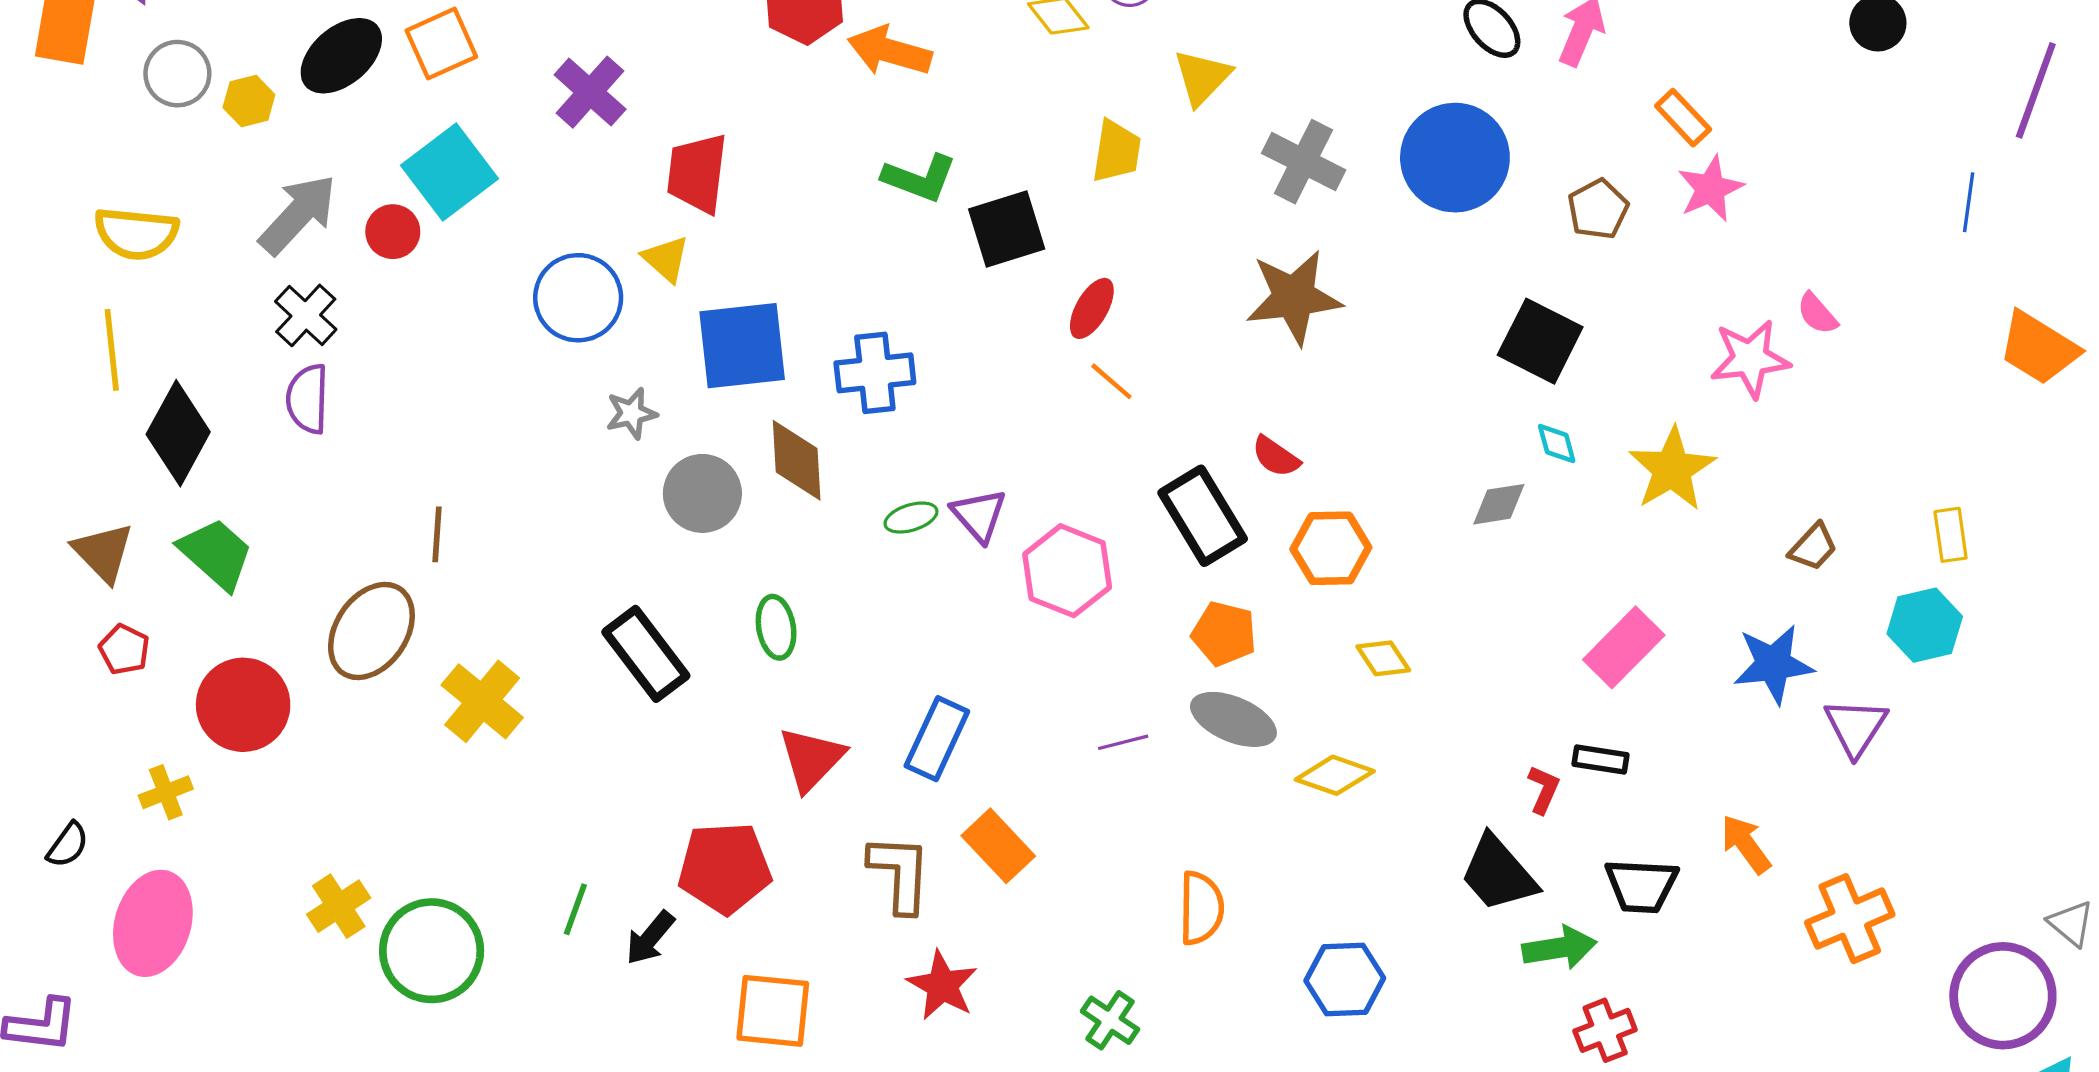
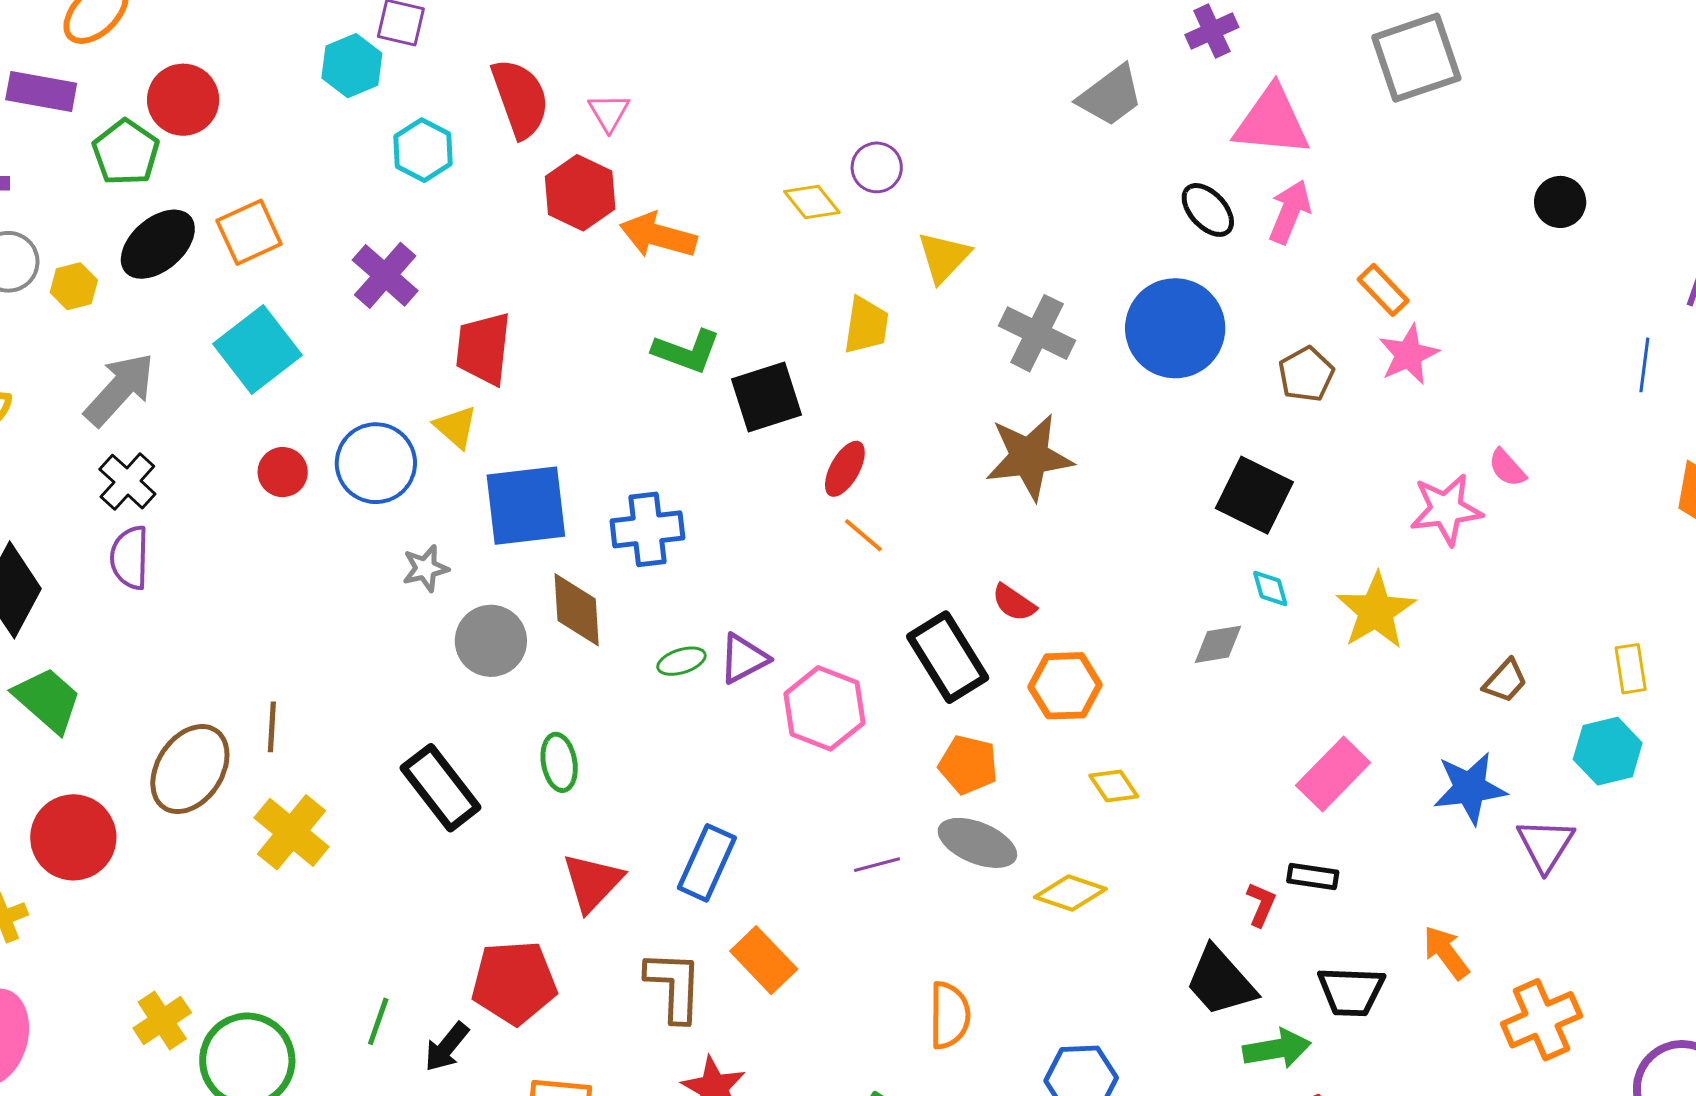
red circle: (393, 232) -> (283, 472), moved
purple triangle: (979, 515) -> (744, 659), turned 44
brown line: (437, 534) -> (272, 727), moved

